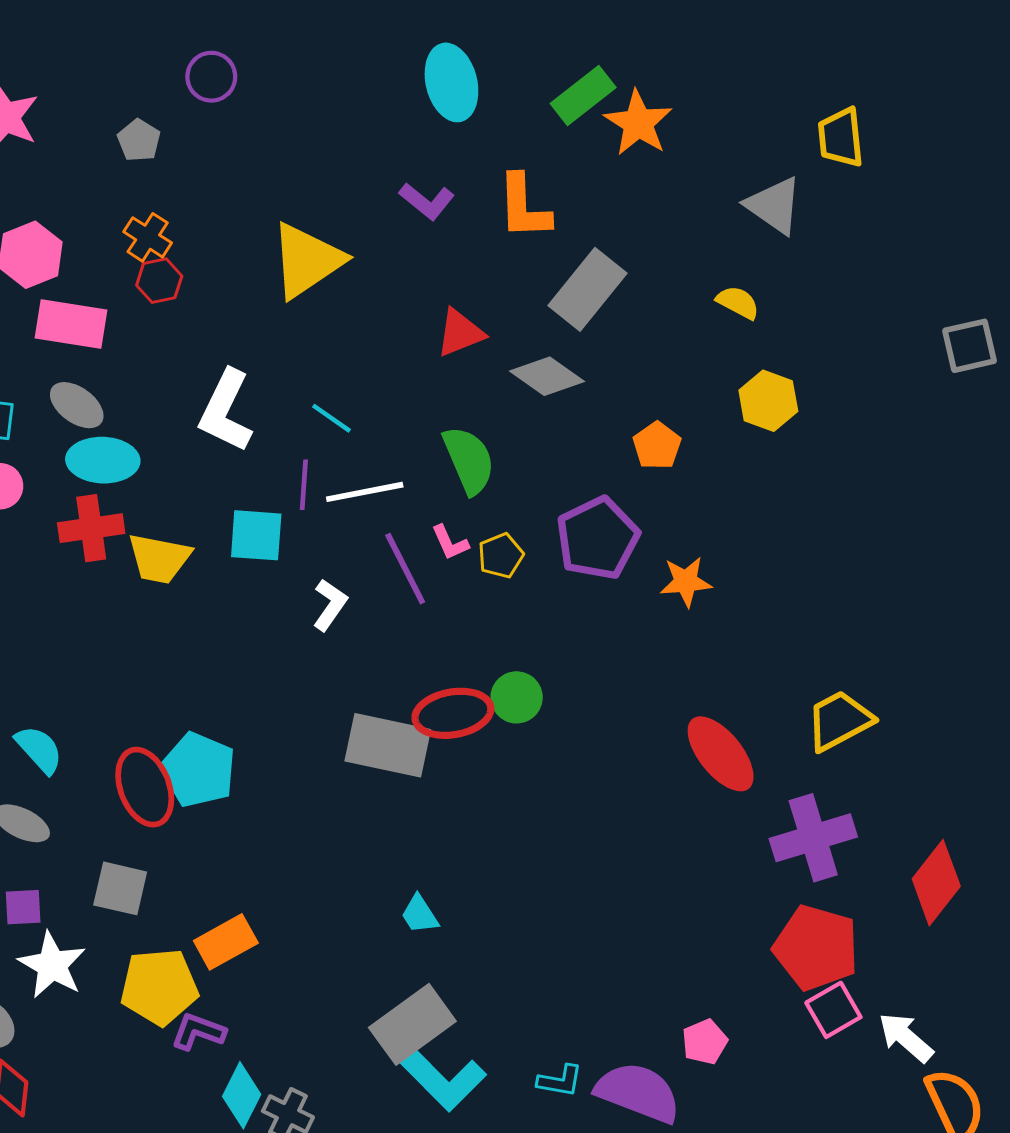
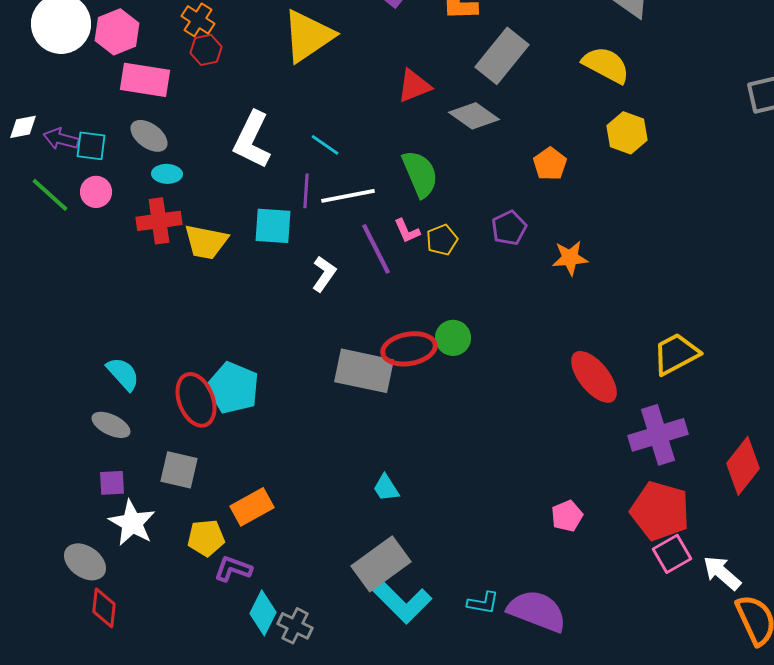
yellow semicircle: (738, 302) -> (606, 65), size x1.6
cyan ellipse: (103, 460) -> (167, 174), size x0.6
purple pentagon: (598, 538) -> (509, 228), size x0.6
yellow pentagon: (159, 987) -> (206, 538), size x0.7
pink pentagon: (705, 1042) -> (567, 516), moved

